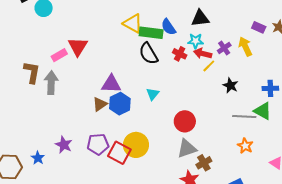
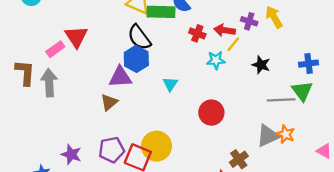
cyan star: (196, 41) -> (216, 60), moved
purple cross: (224, 48) -> (249, 21), turned -32
black semicircle: (149, 54) -> (139, 37), moved
blue hexagon: (120, 104) -> (136, 59), moved
green triangle: (263, 111) -> (302, 91), turned 30
gray triangle: (187, 149) -> (268, 136), moved

